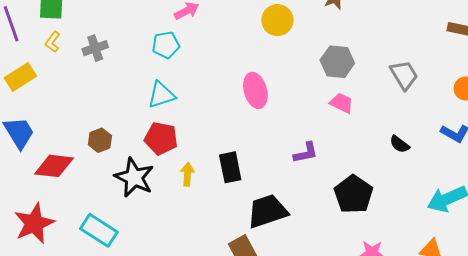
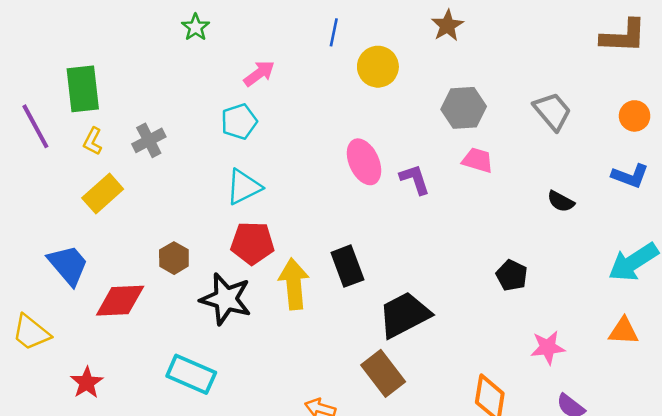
yellow rectangle: (20, 77) -> (103, 193), moved
purple L-shape: (306, 153) -> (415, 179), moved, turned -88
yellow arrow: (187, 174) -> (294, 284), size x1.6
black pentagon: (353, 194) -> (512, 275), size x0.6
red star: (34, 223) -> (87, 383), moved, size x0.6

